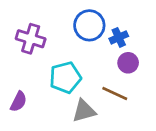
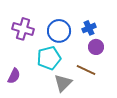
blue circle: (89, 25) -> (59, 31), moved
gray triangle: (84, 111) -> (63, 83), turned -30

